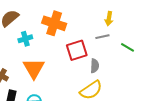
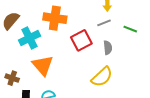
cyan cross: (25, 39) -> (29, 38), size x1.5
gray semicircle: (95, 66) -> (108, 48), moved

